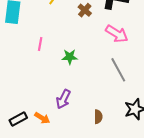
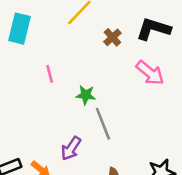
pink line: (40, 44) -> (50, 74), turned -32
gray line: (118, 70) -> (103, 124), moved

